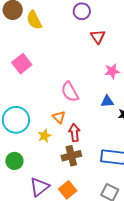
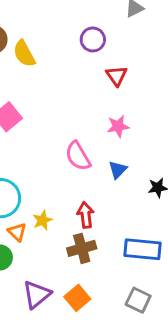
pink star: (112, 71) -> (118, 126), moved
blue triangle: (107, 101) -> (118, 170), moved, turned -40
orange triangle: (59, 117) -> (17, 232), moved

